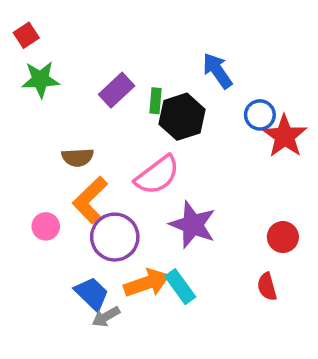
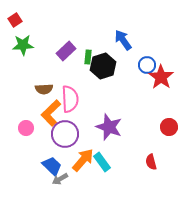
pink semicircle: (157, 175) -> (70, 99), moved, turned -56
red circle: (283, 237) -> (169, 127), moved
orange arrow: (147, 283) -> (83, 160), turned -30

